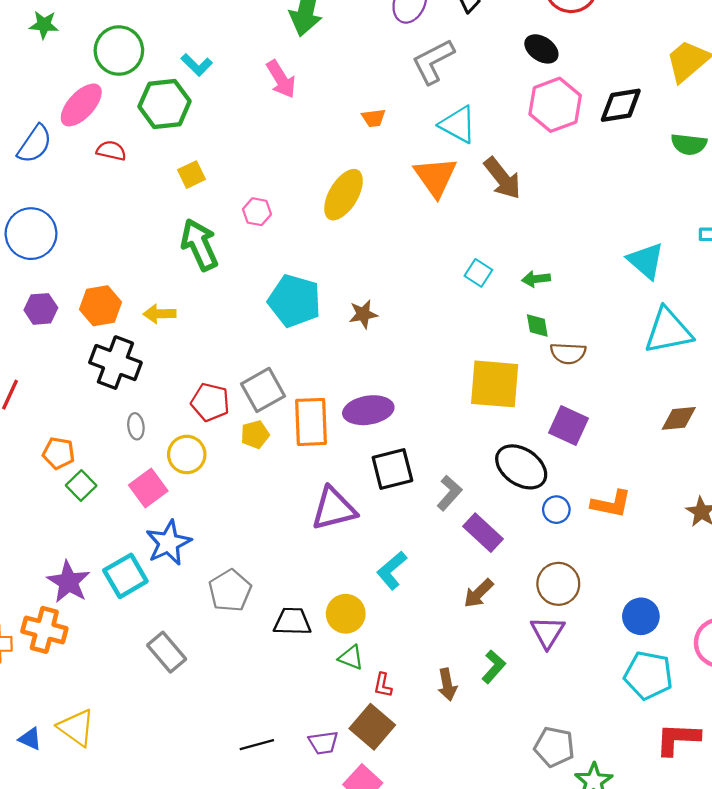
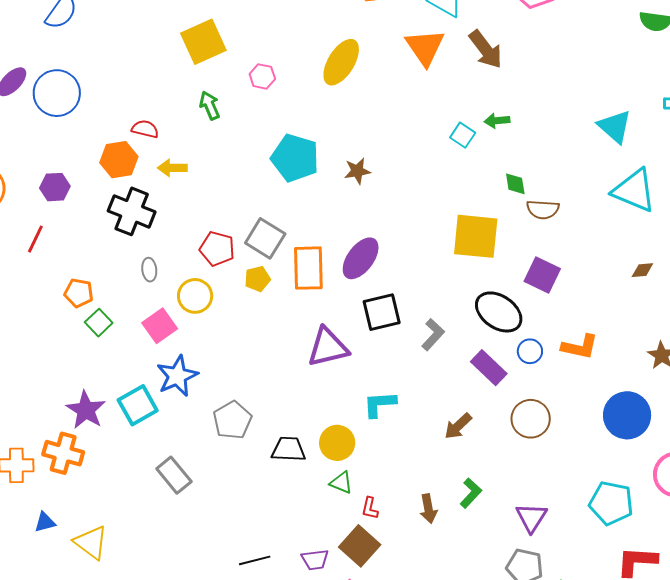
red semicircle: (111, 151) -> (145, 129), moved
yellow square: (192, 175) -> (203, 42), size x1.8
green arrow: (199, 245) -> (210, 105), size x0.6
green arrow: (536, 279) -> (497, 121), moved
purple hexagon: (41, 309) -> (55, 187), moved
cyan triangle: (668, 331) -> (634, 191), turned 33
gray square: (263, 390) -> (265, 238), turned -30
purple ellipse: (368, 410) -> (361, 258), turned -45
brown diamond: (679, 418) -> (642, 270), size x0.7
purple rectangle: (483, 533) -> (489, 368), moved
cyan L-shape: (392, 570) -> (380, 404), turned 36
blue circle: (641, 616) -> (627, 415), moved, size x1.4
purple triangle: (548, 632) -> (531, 517), moved
blue triangle: (30, 739) -> (45, 522), moved, turned -40

